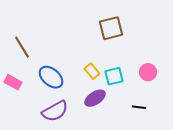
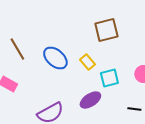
yellow rectangle: (92, 71) -> (87, 62), moved
blue ellipse: (51, 77) -> (55, 58), moved

